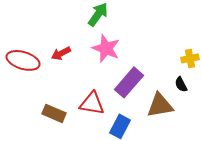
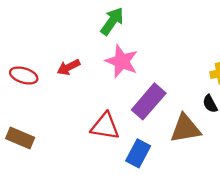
red ellipse: (23, 60) -> (24, 75), size x0.7
brown rectangle: (54, 113) -> (20, 138), moved

